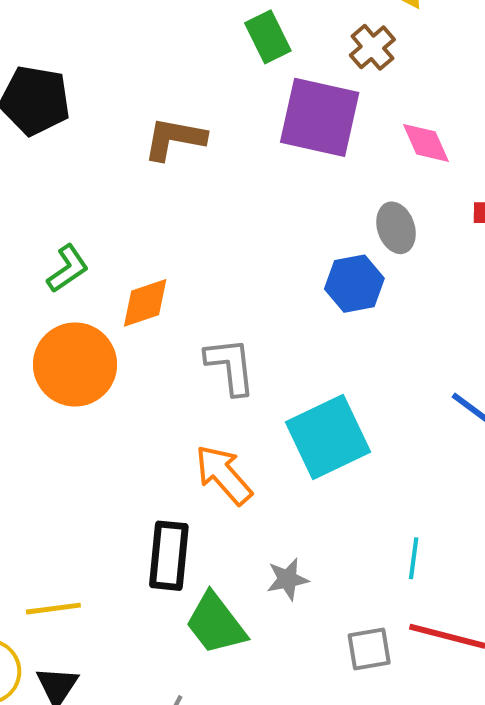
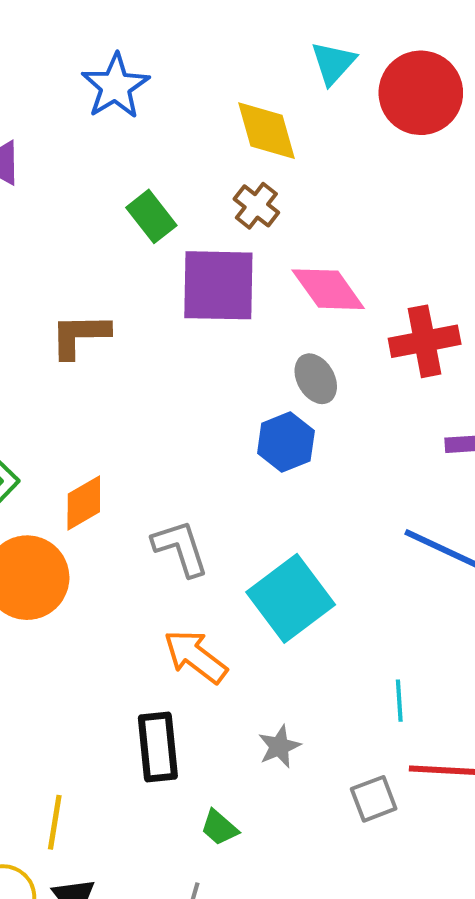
pink diamond: (426, 143) -> (328, 289), size x1.4
yellow line: (53, 609) -> (55, 822), turned -62
green trapezoid: (216, 624) -> (219, 828), moved, size x0.6

